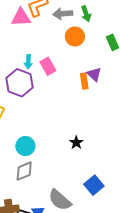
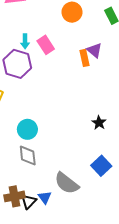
black star: (76, 143) -> (99, 123), moved
gray diamond: (24, 171) -> (28, 155), turned -70

